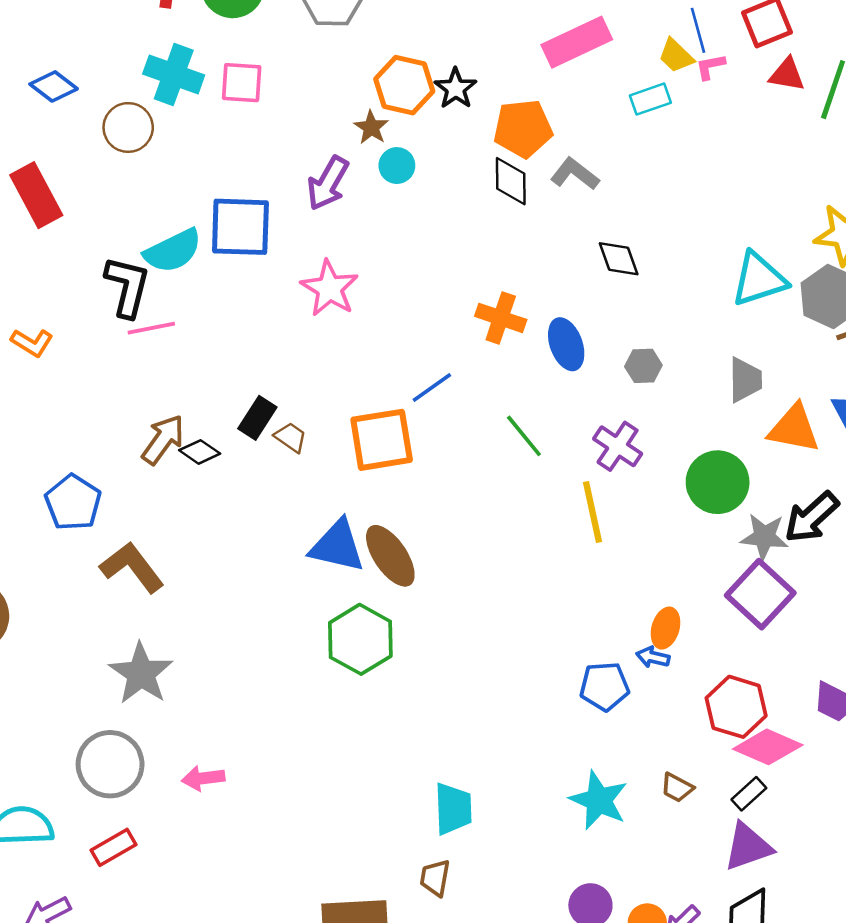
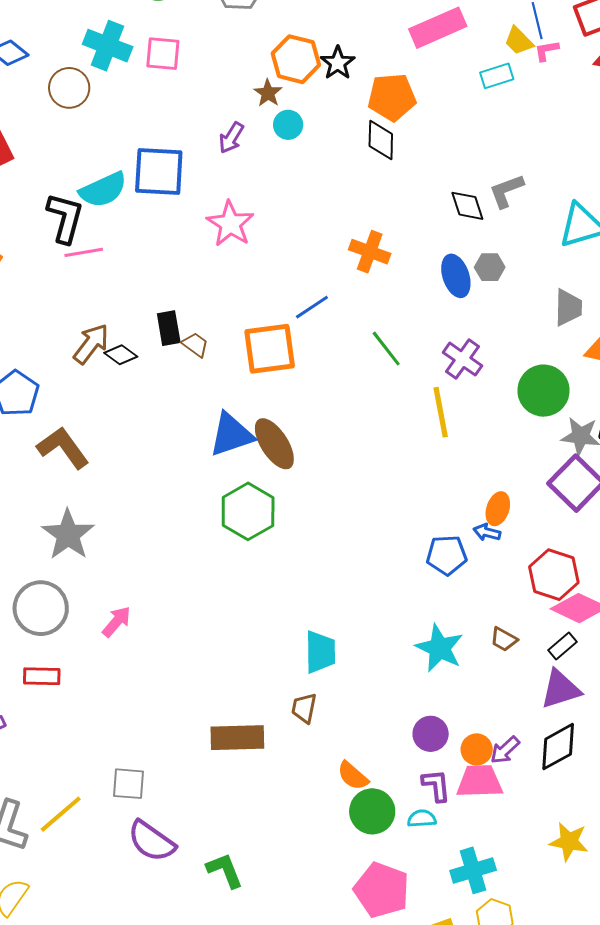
gray L-shape: (575, 174) -> (506, 191), moved, turned -60
purple arrow: (328, 183) -> (231, 138), size x0.7
blue ellipse: (566, 344) -> (456, 276), moved
gray hexagon: (643, 366) -> (490, 267), moved
black rectangle: (257, 418) -> (169, 328), turned -44
blue triangle: (337, 546) -> (231, 435), turned -33
pink arrow: (203, 778) -> (117, 622), turned 136
red rectangle: (113, 847) -> (42, 676), turned 30

